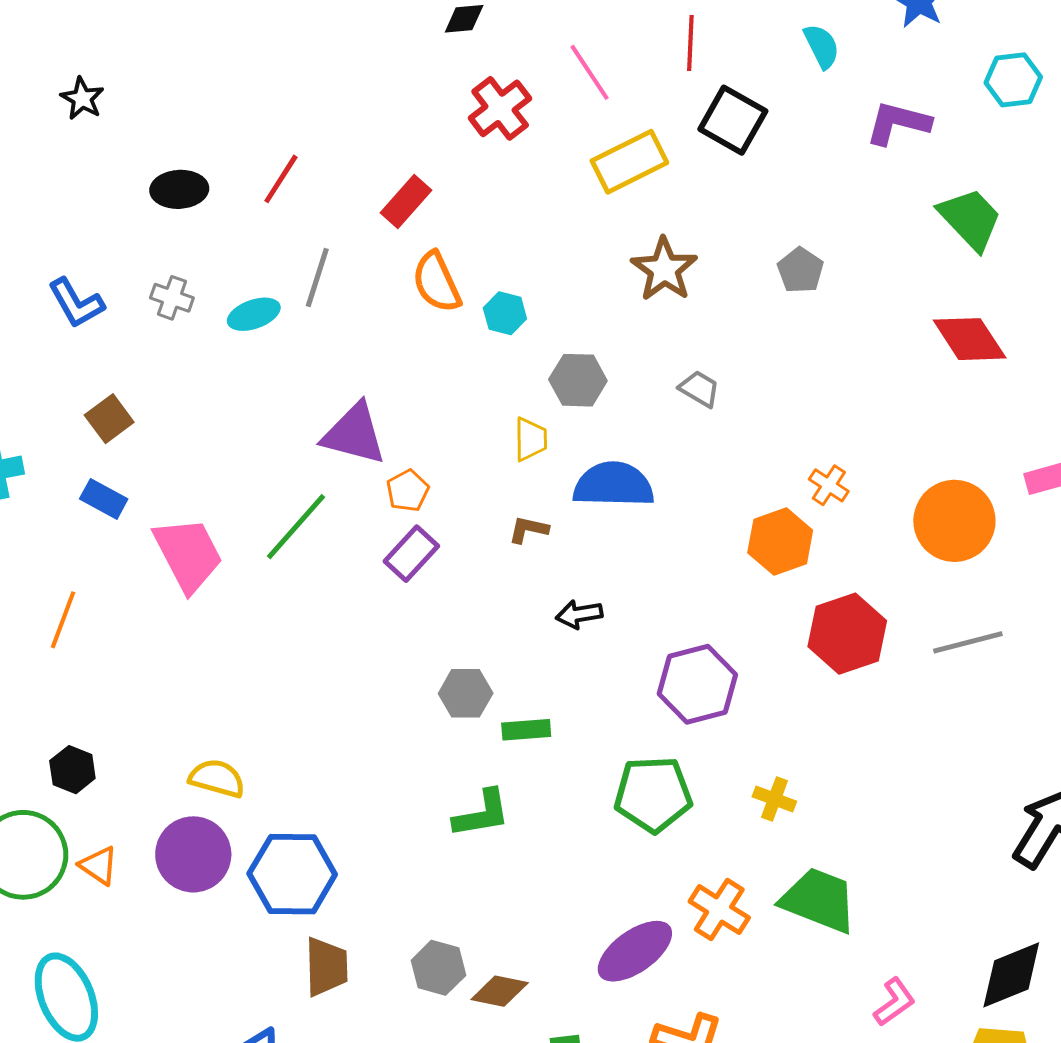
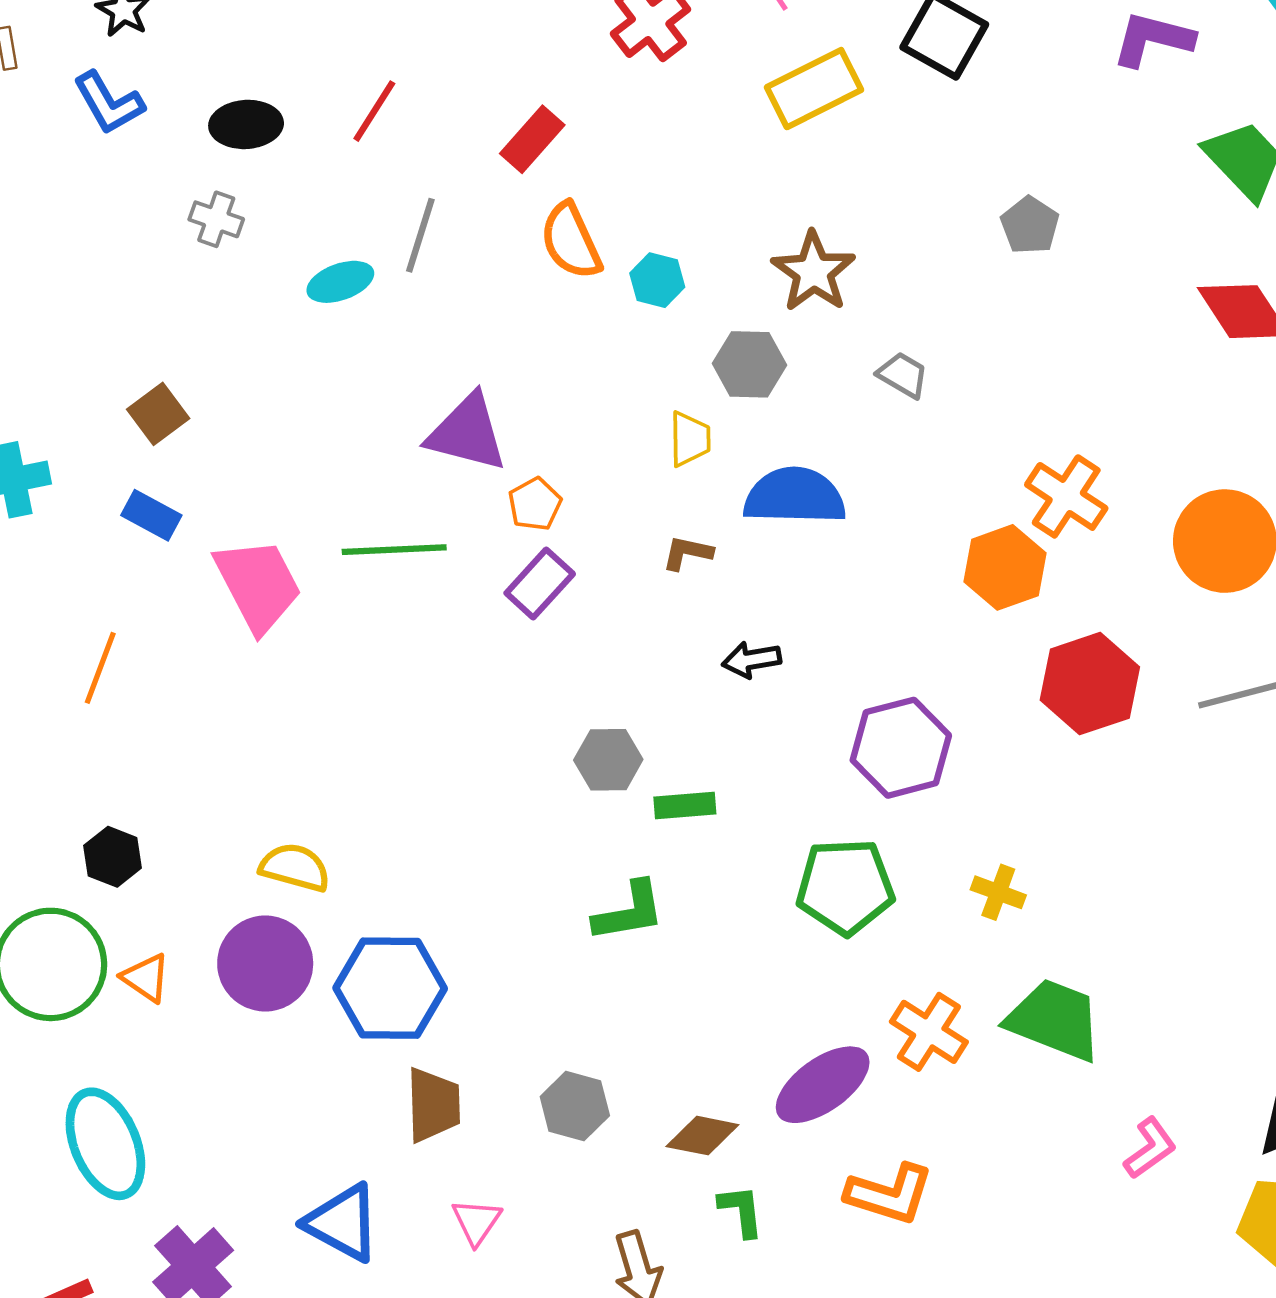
brown star: (664, 269) -> (814, 272), moved
gray cross: (172, 298) -> (216, 219), moved
blue L-shape: (76, 303) -> (109, 103), moved
orange cross: (829, 485) -> (1066, 496), size x1.6
green line: (296, 527) -> (394, 550), turned 46
brown diamond: (500, 991) -> (702, 1136), moved

